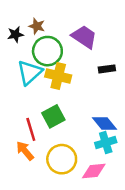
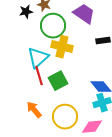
cyan triangle: (30, 72) -> (38, 58), moved
red line: (31, 129) -> (39, 76), moved

